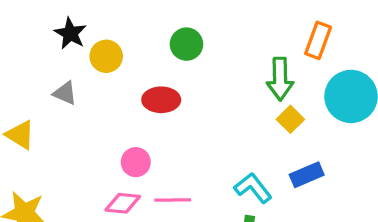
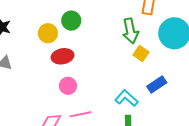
yellow circle: (106, 56) -> (48, 33), moved
pink circle: (136, 162) -> (68, 86), moved

